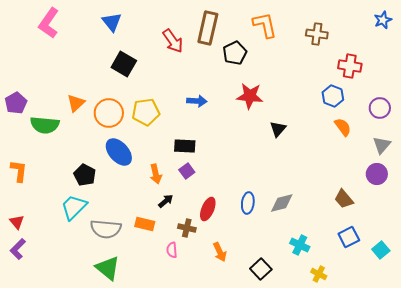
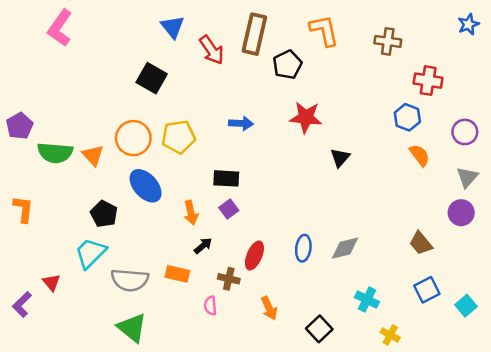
blue triangle: (112, 22) -> (172, 27), moved
orange triangle: (76, 103) -> (93, 155), moved, turned -30
red triangle: (17, 222) -> (51, 282), moved

